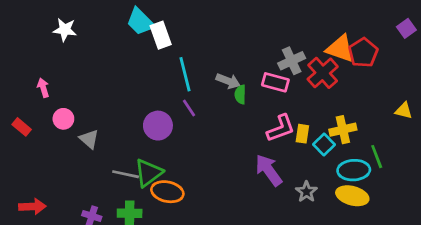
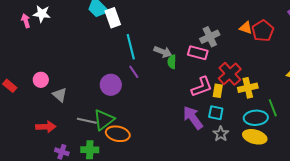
orange triangle: (340, 49) -> (246, 28), size x0.6
red cross: (323, 73) -> (230, 74), moved
pink arrow: (43, 88) -> (26, 21), moved
cyan square: (324, 144) -> (216, 113), moved, turned -35
red arrow: (32, 207) -> (46, 127), moved

